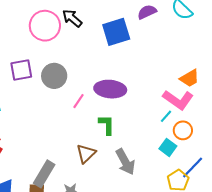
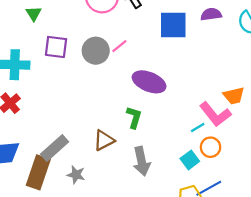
purple square: (21, 70) -> (56, 47), moved
pink line: (78, 101) -> (119, 46), moved

